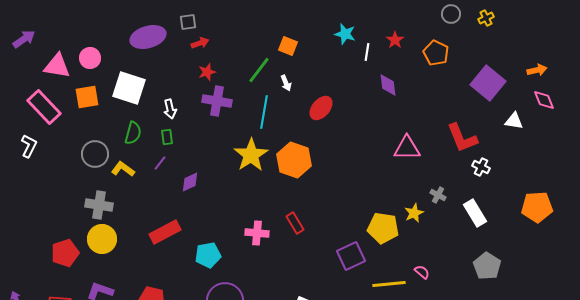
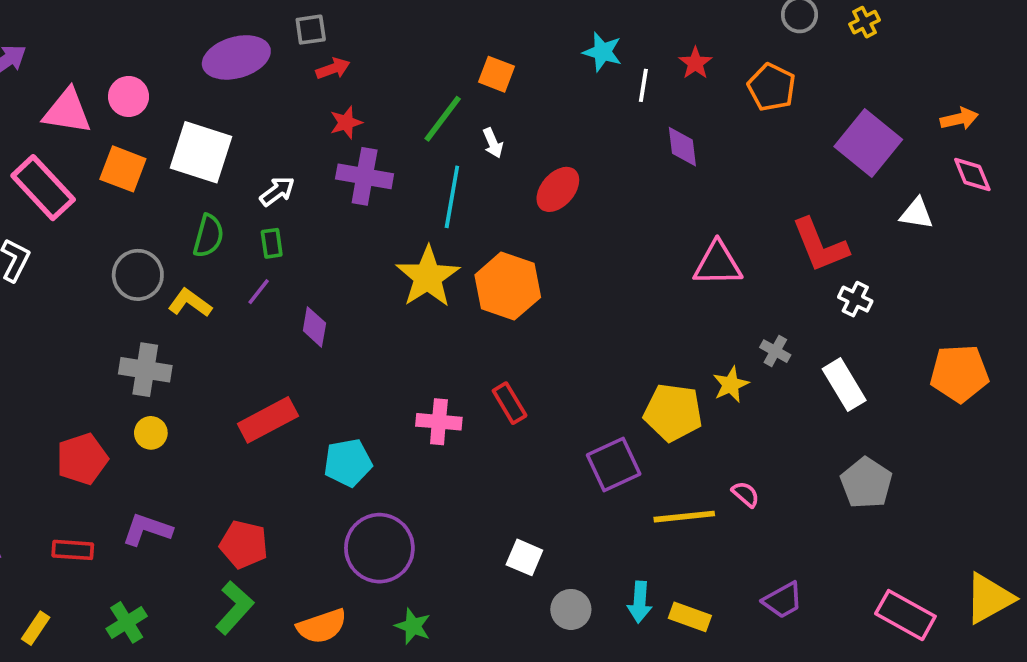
orange square: (87, 97) -> (123, 169), turned 30
white arrow: (170, 109) -> (277, 191), turned -114
purple diamond: (190, 182) -> (314, 327), turned -55
yellow circle: (102, 239) -> (151, 433), size x0.6

